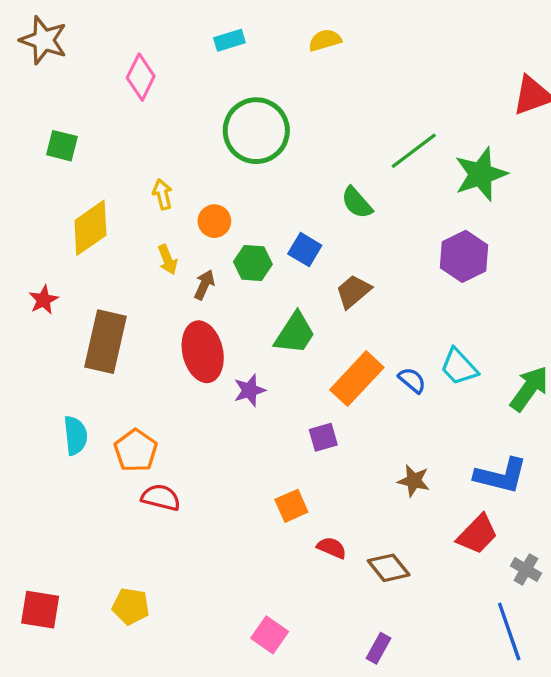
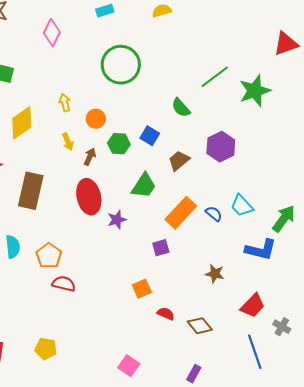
purple hexagon: (464, 256) -> (221, 147), moved
blue L-shape: (501, 476) -> (261, 250), moved
blue line: (509, 631) -> (255, 352), moved

